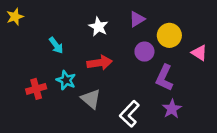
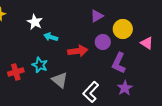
white star: (98, 27) -> (35, 22), moved
cyan arrow: (56, 45) -> (51, 37), moved, turned 144
red arrow: (100, 63) -> (78, 51), moved

